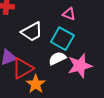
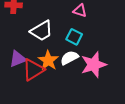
cyan square: (62, 39) -> (74, 37), size x0.7
orange star: (36, 84) -> (48, 61), moved

